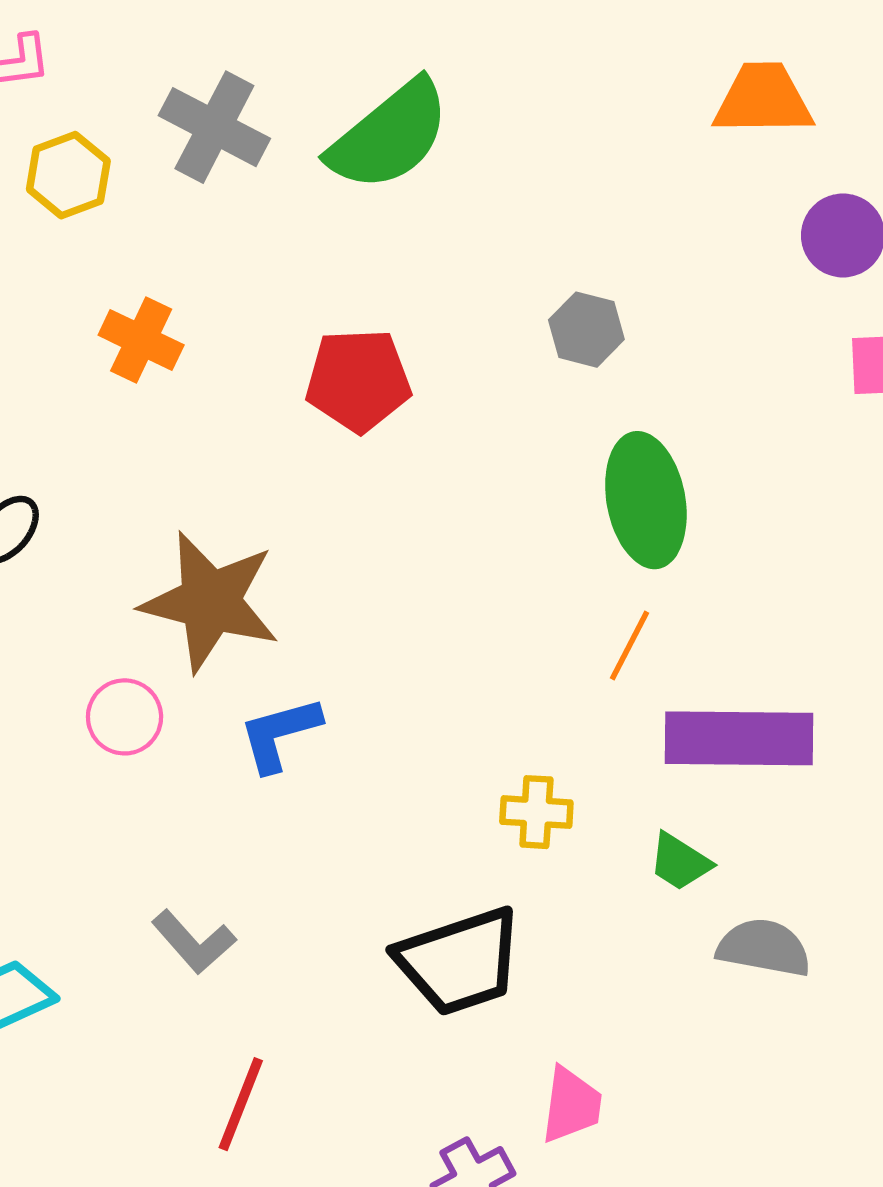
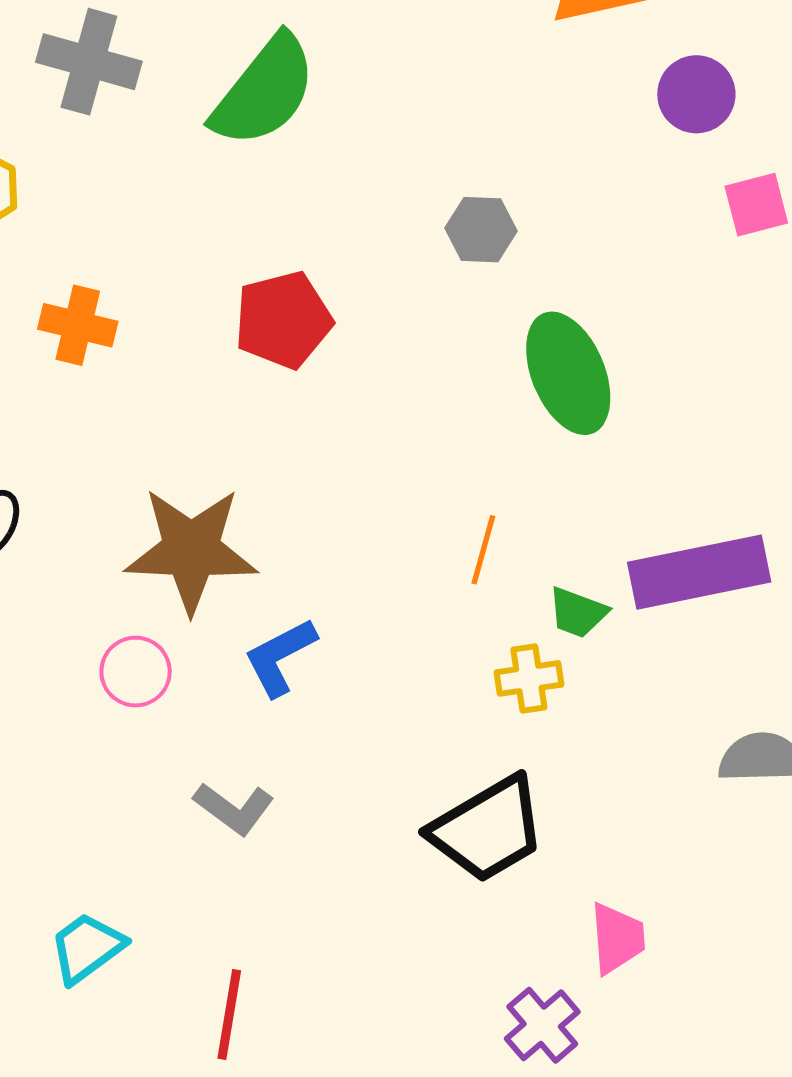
gray cross: (214, 127) -> (89, 62), moved
orange line: (630, 646) -> (483, 550), moved
green trapezoid: (680, 862) -> (578, 613), moved
gray L-shape: (194, 942) -> (234, 808), moved
red line: (241, 1104) -> (229, 1014), moved

